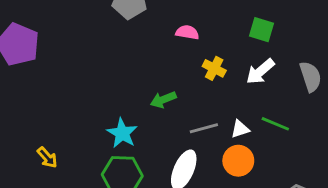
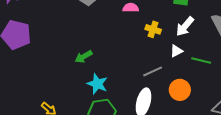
green arrow: (163, 100) -> (84, 57), moved
white triangle: (240, 129) -> (176, 51), moved

